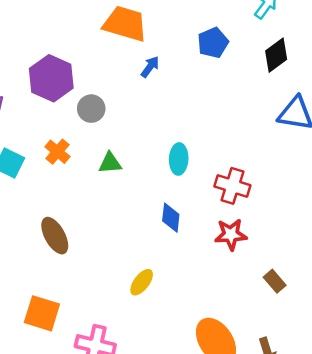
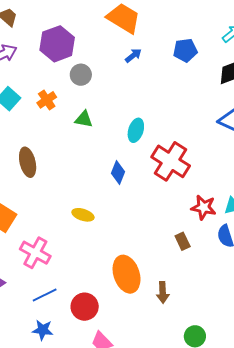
red cross: (232, 186) -> (171, 161), size x1.4
red star: (231, 234) -> (204, 207), moved
yellow ellipse: (142, 282) -> (83, 215), turned 55

